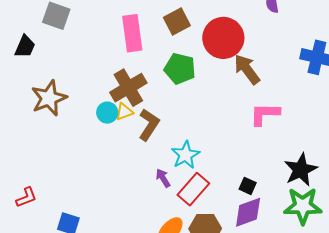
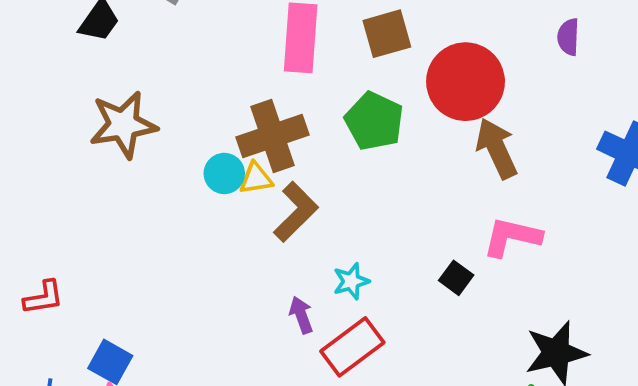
cyan star: (186, 155) -> (351, 281), size x0.7
black square: (248, 186) -> (456, 278), moved

